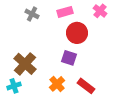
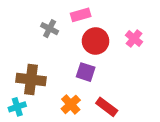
pink cross: (100, 11) -> (134, 39), moved
gray cross: (32, 14) -> (50, 29), moved
brown cross: (25, 64) -> (31, 80), turned -35

